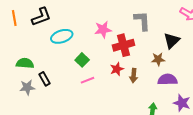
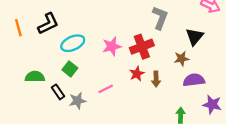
gray L-shape: (142, 21) -> (160, 18), turned 30
pink star: (103, 30) -> (112, 46), moved
green square: (82, 60) -> (70, 69), moved
gray star: (27, 87) -> (77, 101), moved

